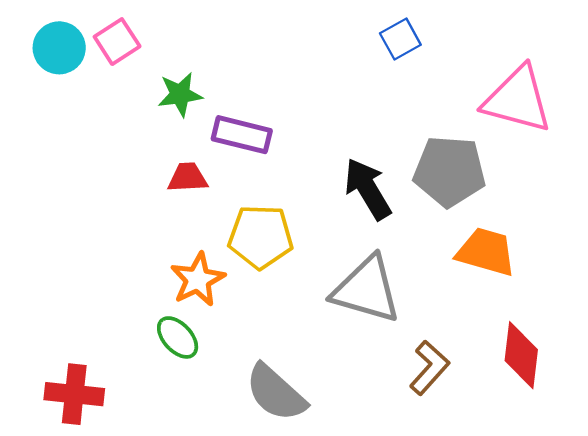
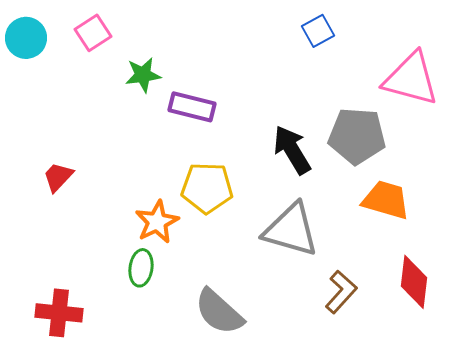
cyan circle: (59, 48) -> (26, 38), moved
red trapezoid: (188, 178) -> (58, 177), moved, turned -44
green ellipse: (178, 337) -> (141, 268), turned 51

